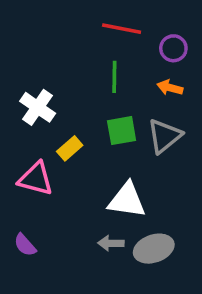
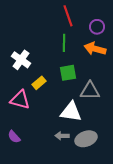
red line: (122, 29) -> (68, 16), turned 60
orange arrow: (170, 88) -> (95, 49), size x1.5
gray triangle: (164, 136) -> (90, 91), moved, turned 40

